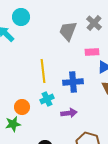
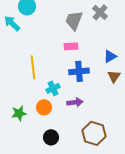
pink rectangle: (92, 52) -> (71, 46), moved
yellow line: (43, 71) -> (33, 67), moved
orange circle: (22, 107) -> (44, 107), moved

